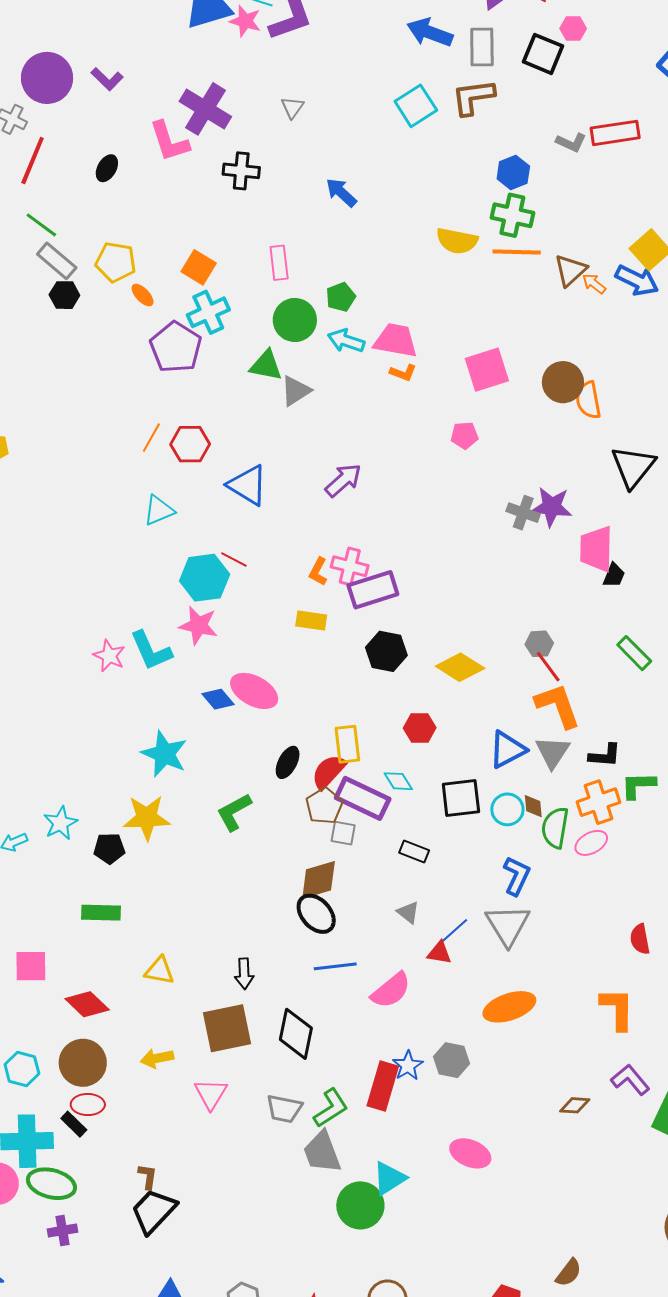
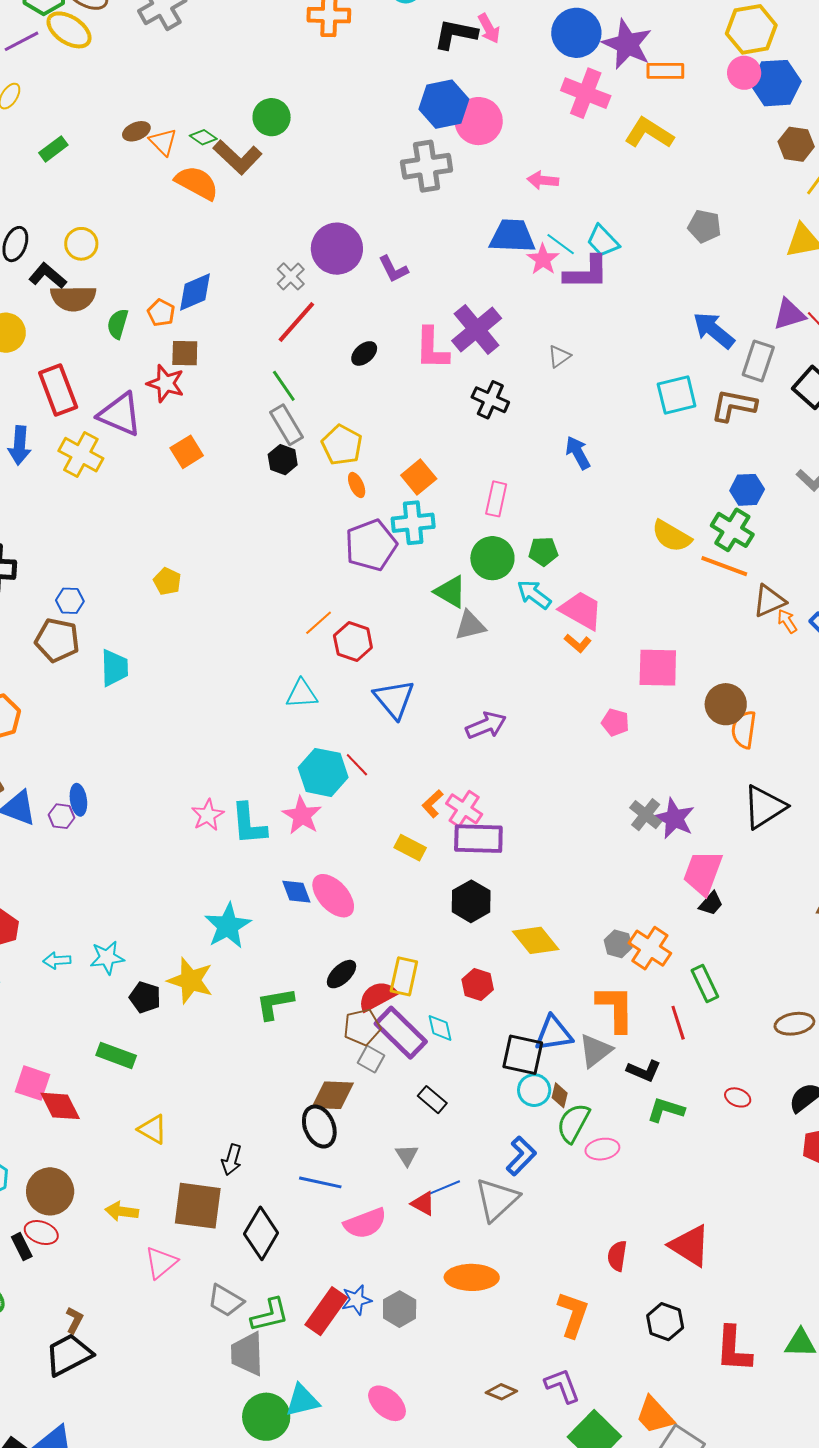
red line: (548, 667) -> (678, 1023), moved
black square: (461, 798) -> (523, 1055), moved
orange cross: (599, 802) -> (650, 948), moved, turned 33
red diamond: (87, 1004) -> (60, 1106), moved

